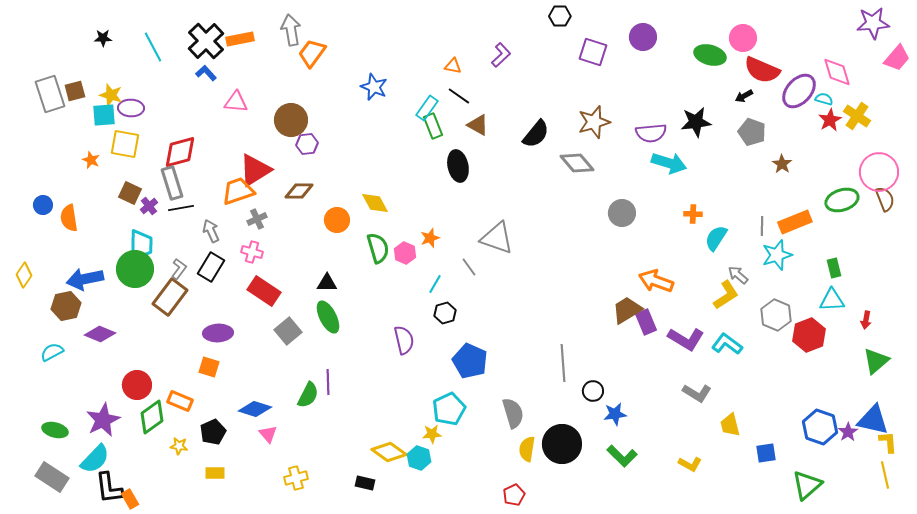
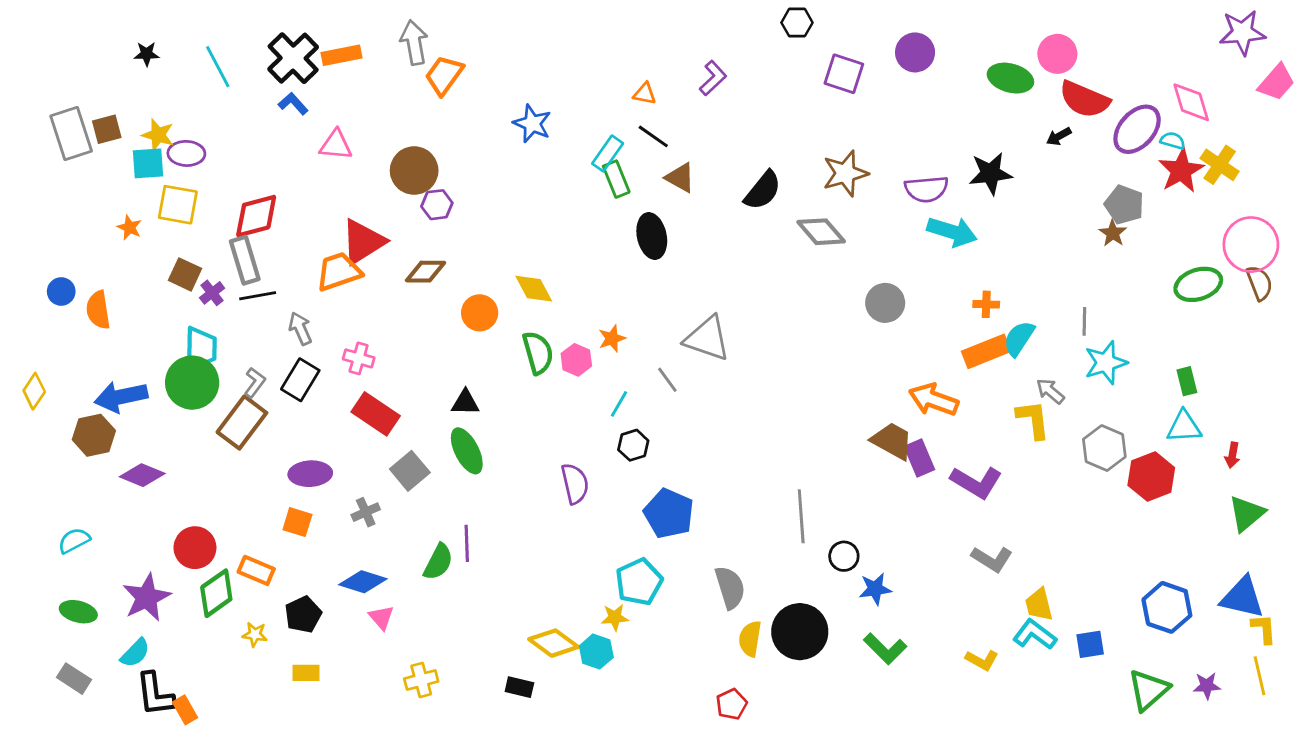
red star: (830, 120) -> (1181, 171), size x1.4
gray pentagon: (752, 132) -> (1124, 205), moved
gray cross: (257, 219) -> (366, 512), moved
orange rectangle: (795, 222) -> (986, 351), moved
yellow L-shape: (726, 295) -> (1033, 420), turned -64
brown trapezoid: (627, 310) -> (892, 441), turned 60
cyan L-shape: (727, 344) -> (1035, 634), moved
cyan semicircle: (52, 352) -> (74, 541), moved
purple star: (848, 432) -> (1207, 686), moved, turned 30
cyan semicircle: (95, 459) -> (135, 653), size x0.7
gray rectangle: (52, 477) -> (74, 679), size x0.7

